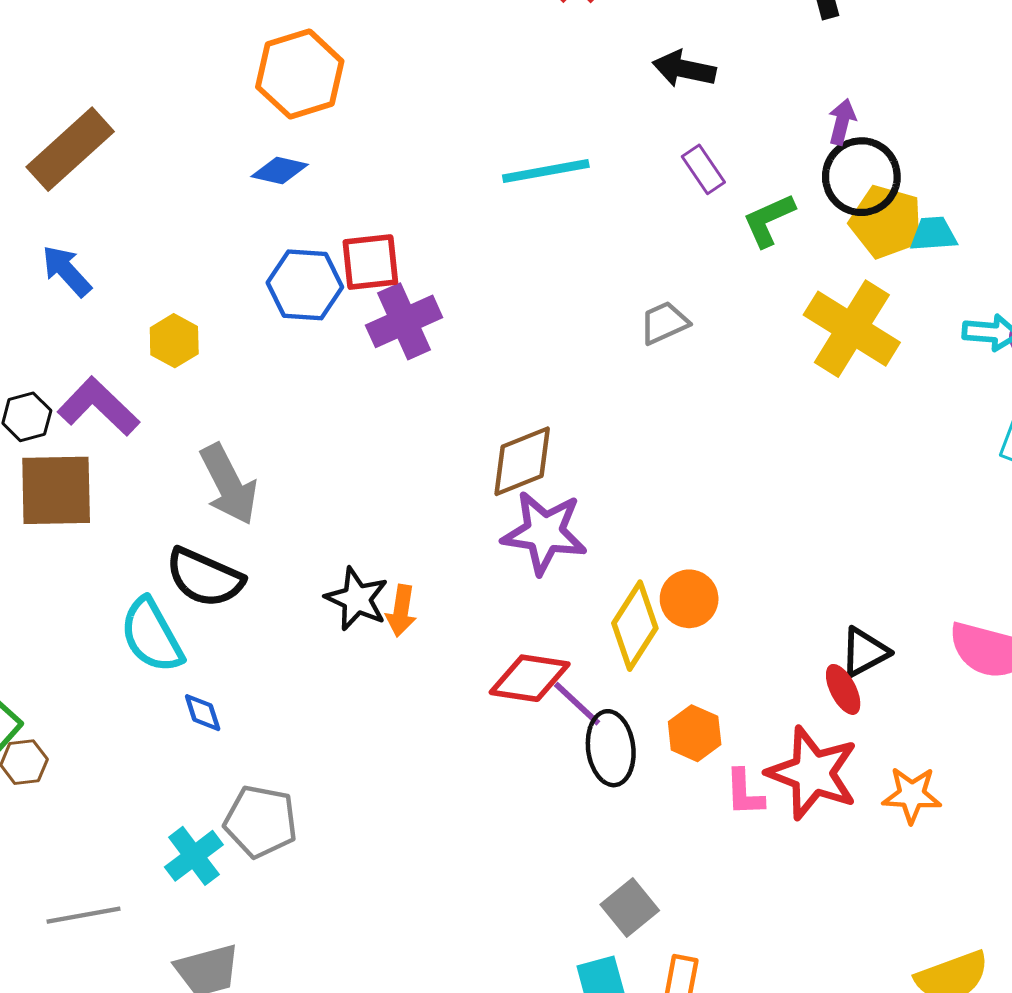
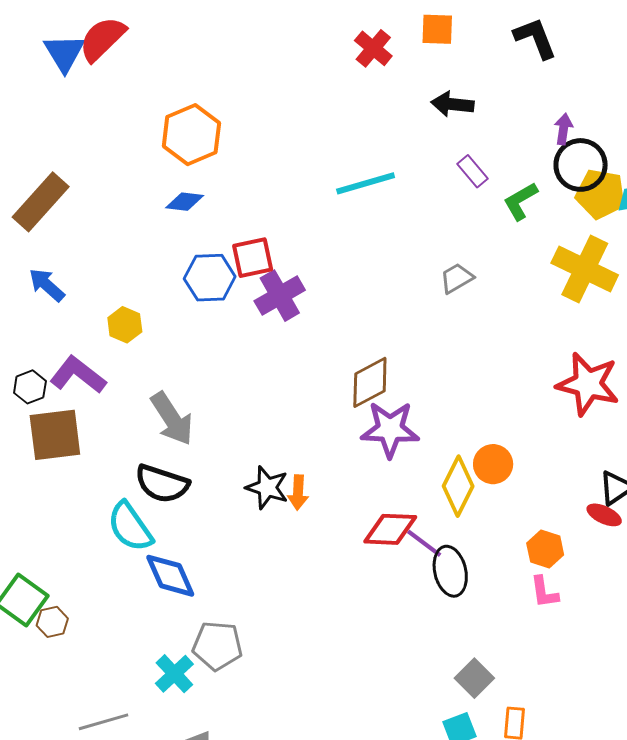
red ellipse: (843, 689) -> (604, 515), turned -32
blue diamond: (203, 713) -> (170, 576), size x1.8
orange hexagon: (695, 733) -> (545, 549), moved
red star: (813, 773) -> (588, 384), moved

